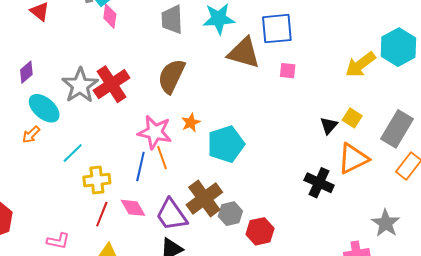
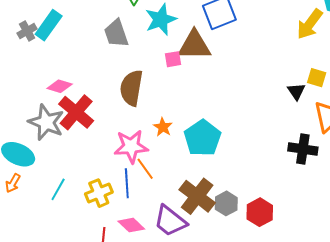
pink diamond: (110, 16) -> (60, 86), moved, turned -65
pink square: (288, 71) -> (173, 59), moved
yellow cross: (97, 180) -> (99, 193), moved

